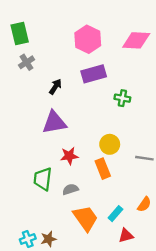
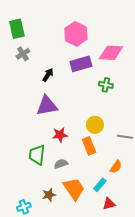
pink diamond: (136, 40) -> (111, 53), moved
orange semicircle: (144, 204) -> (116, 167), moved
brown star: (48, 239) -> (49, 195), moved

